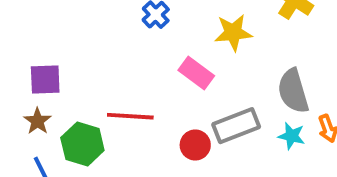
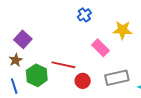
purple square: (45, 79) -> (23, 39), turned 36
red circle: (195, 145) -> (83, 81), moved

